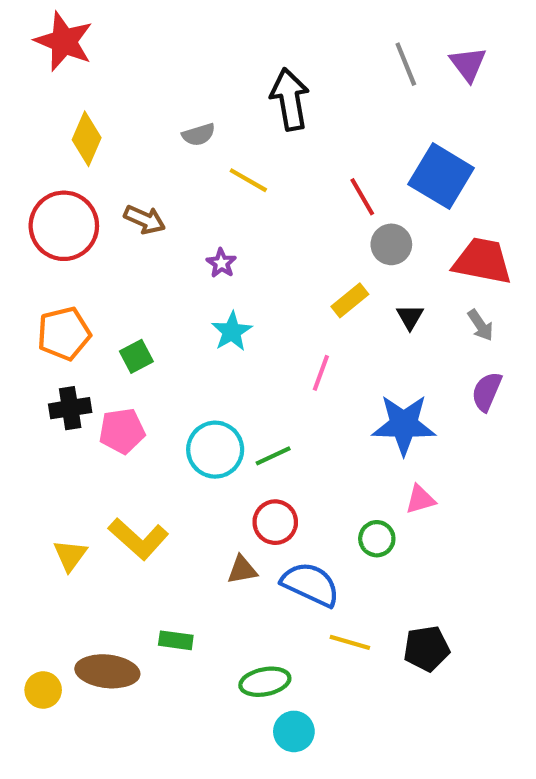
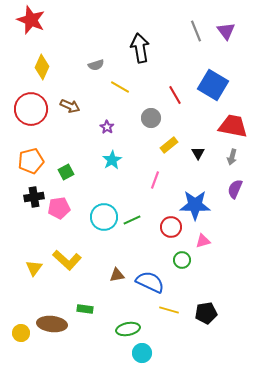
gray circle: (391, 244) -> (151, 118), moved
gray arrow: (480, 325) -> (232, 157), turned 49
red circle: (275, 522) -> (171, 227), moved

